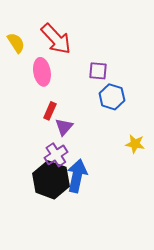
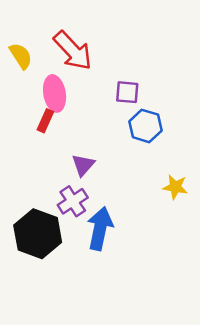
red rectangle: (50, 111) -> (45, 121), moved
black hexagon: (51, 180) -> (38, 234), moved

